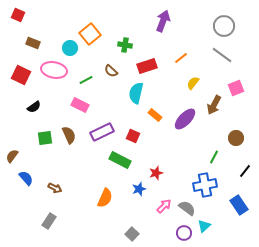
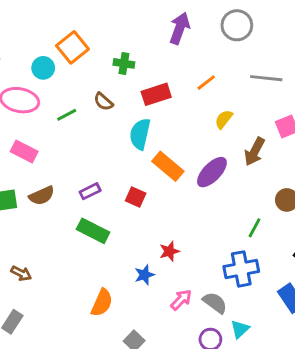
gray circle: (224, 26) -> (237, 25), moved
gray line: (222, 55) -> (266, 78), turned -30
pink rectangle: (80, 105) -> (24, 152), moved
orange rectangle: (155, 115) -> (168, 166), size x1.5
purple rectangle: (102, 132) -> (90, 191), size x0.6
brown semicircle: (69, 135) -> (42, 196), turned 90
green rectangle: (120, 160) -> (93, 231), moved
orange semicircle: (105, 198) -> (102, 303), moved

